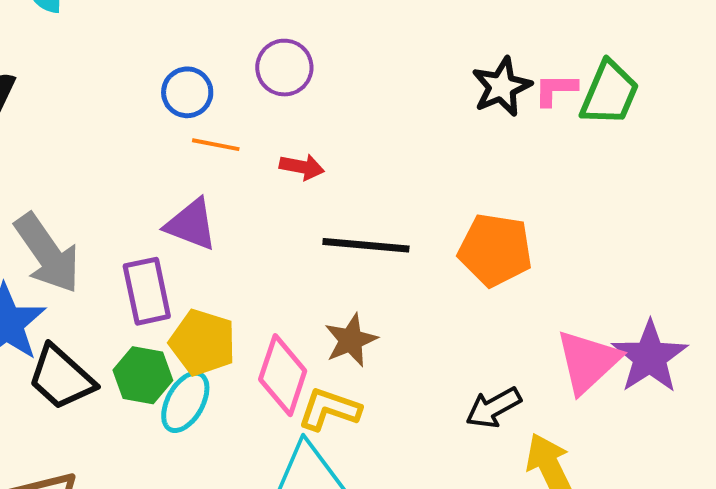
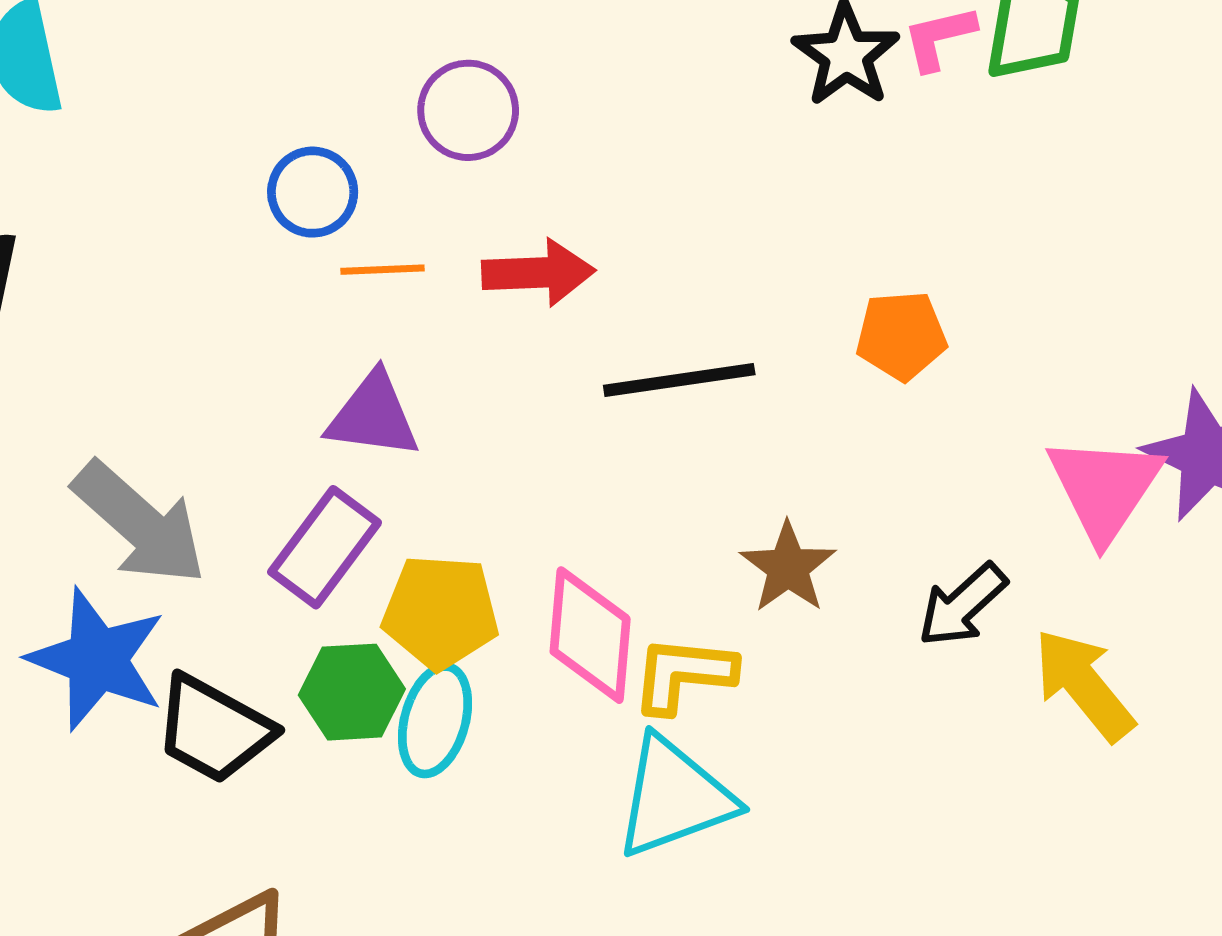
red arrow: (302, 167) -> (538, 273), size x1.4
orange pentagon: (495, 250) -> (901, 336), size x0.7
purple rectangle: (147, 291) -> (325, 547), turned 62
brown star: (351, 340) -> (788, 567), moved

